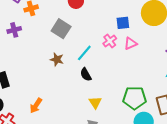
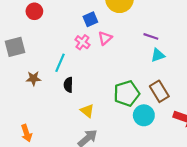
gray square: (61, 29) -> (15, 47), moved, turned -30
black semicircle: (86, 74) -> (68, 85), turned 48
orange arrow: (36, 106) -> (26, 133), turned -35

